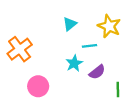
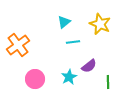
cyan line: (89, 46) -> (73, 42), moved
cyan star: (74, 63) -> (69, 77), moved

